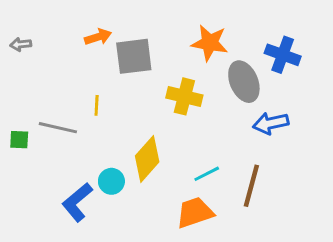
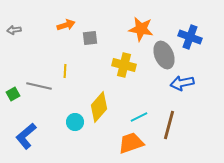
gray square: (134, 56) -> (90, 38), size x0.6
green square: (19, 140) -> (13, 94), turned -32
blue L-shape: (77, 202) -> (26, 136), moved

